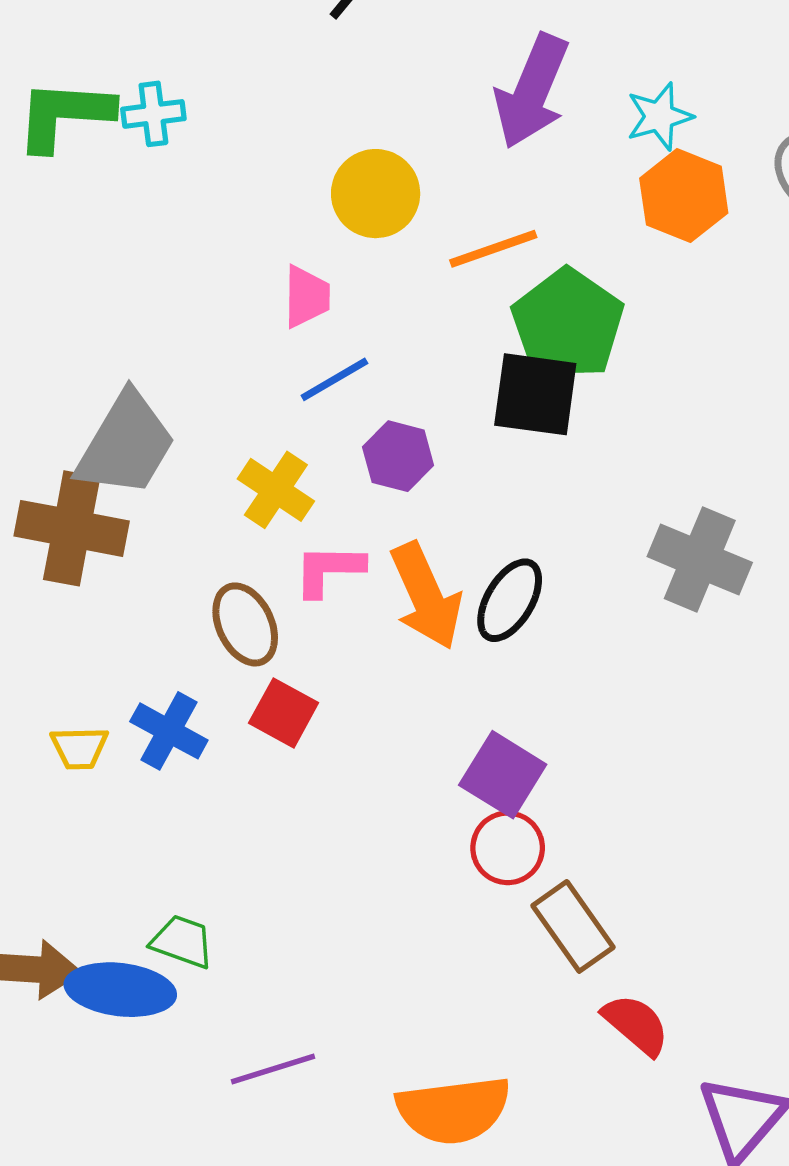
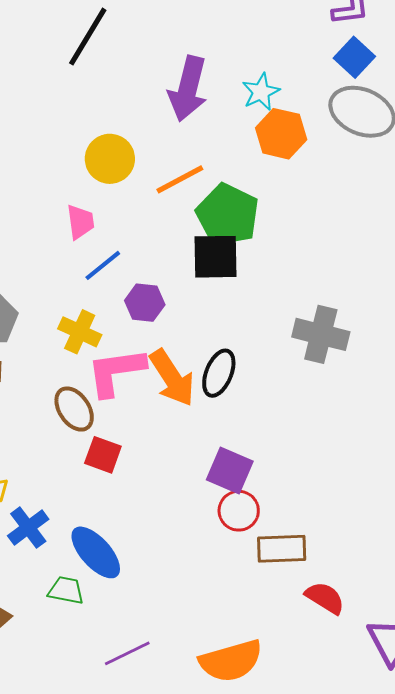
pink L-shape: (329, 570) -> (116, 372), size x1.5
blue cross: (169, 731) -> (28, 527), moved, turned 33
brown rectangle: (573, 926) -> (282, 549), turned -48
blue ellipse: (120, 990) -> (96, 552), moved, turned 50

